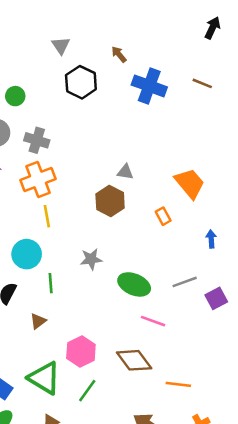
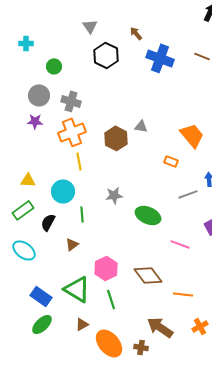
brown hexagon: (110, 201) -> (116, 138), moved
orange rectangle: (163, 216) -> (171, 161), turned -40
gray line: (185, 282) -> (188, 194), moved
pink line: (153, 321) -> (180, 244), moved
green line: (87, 391) -> (111, 299), turned -54

